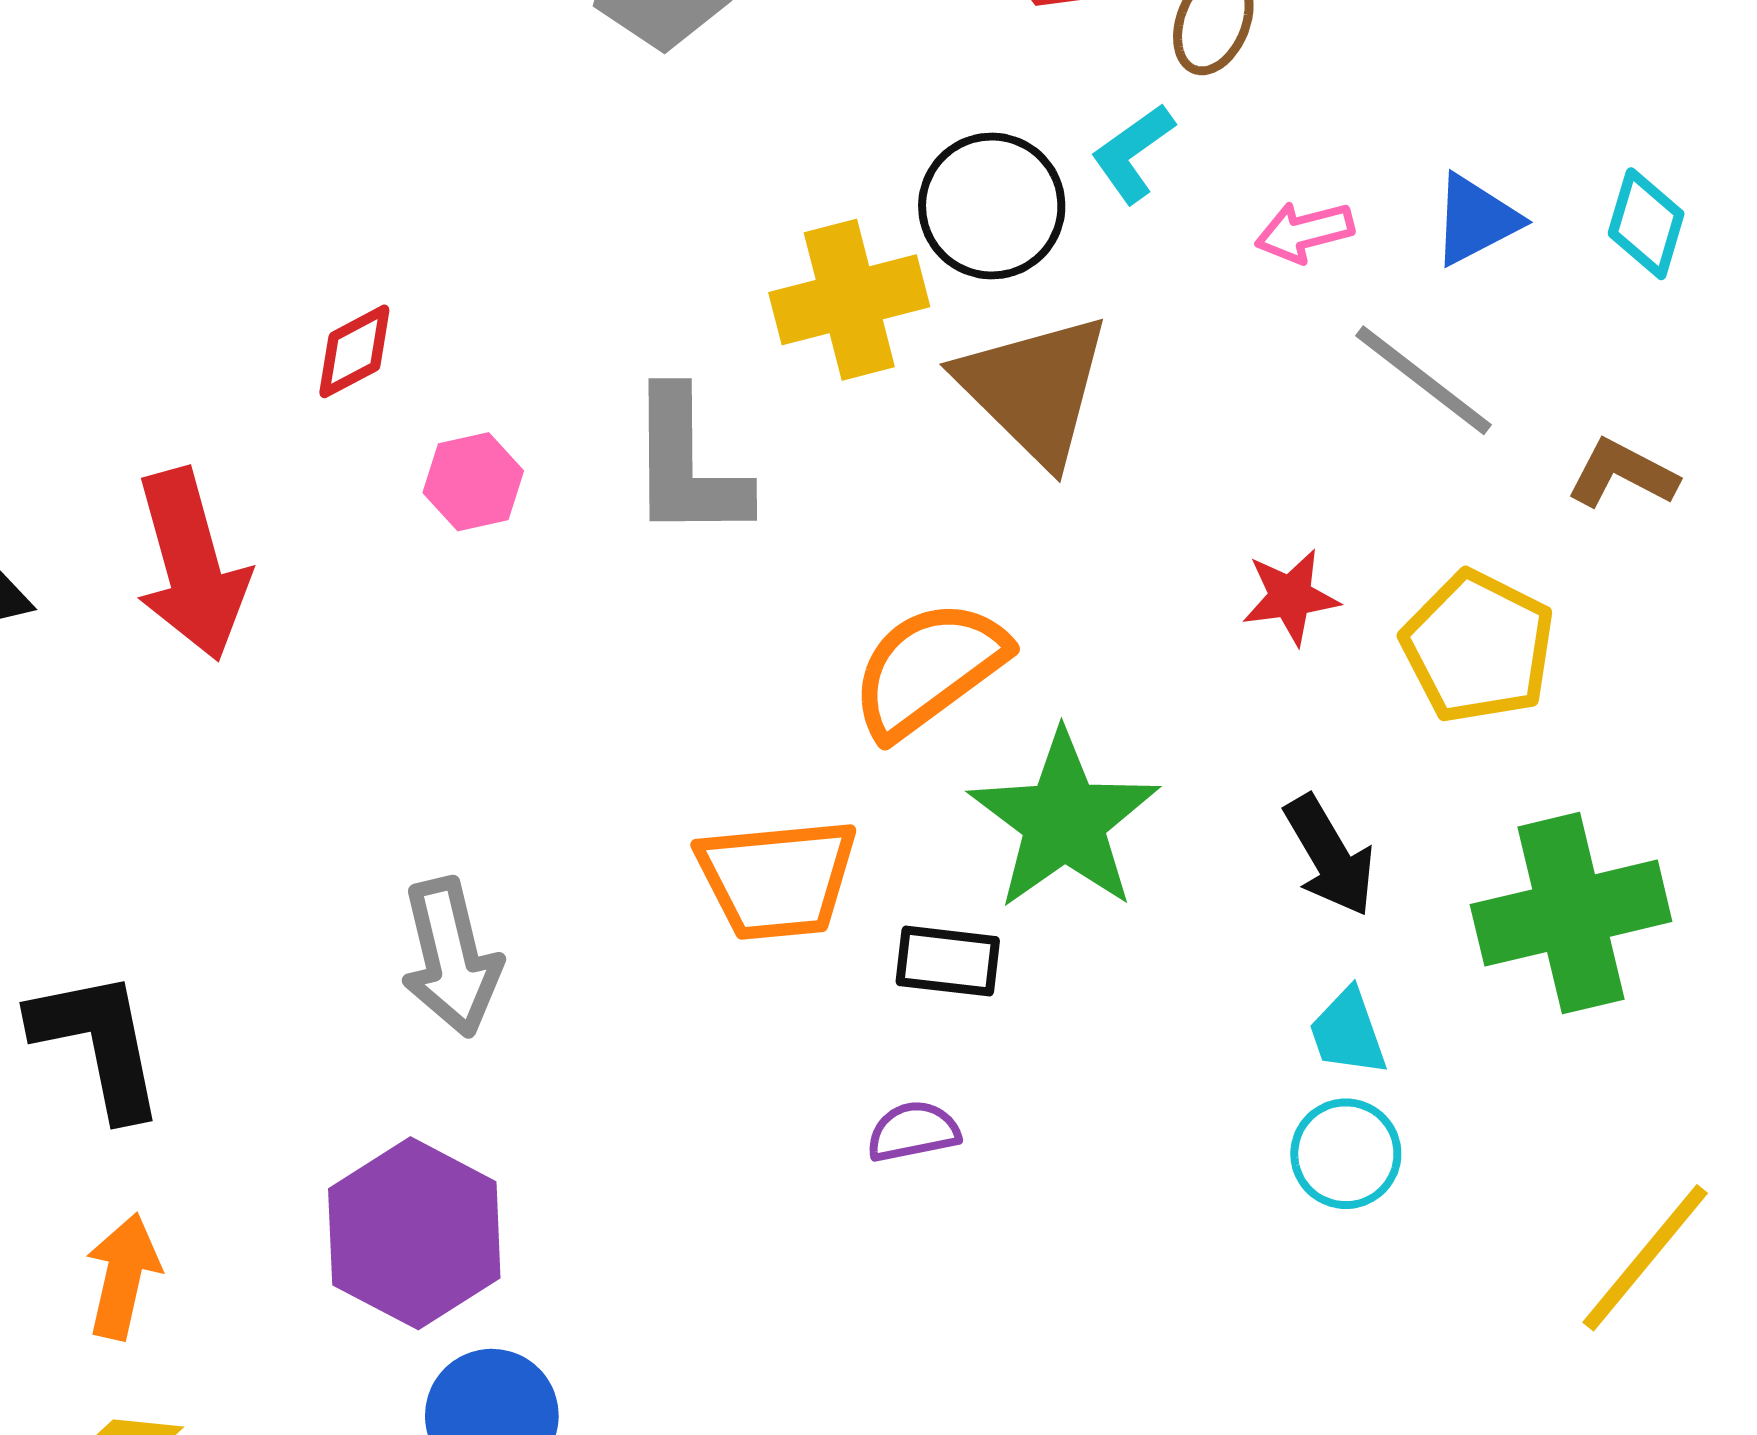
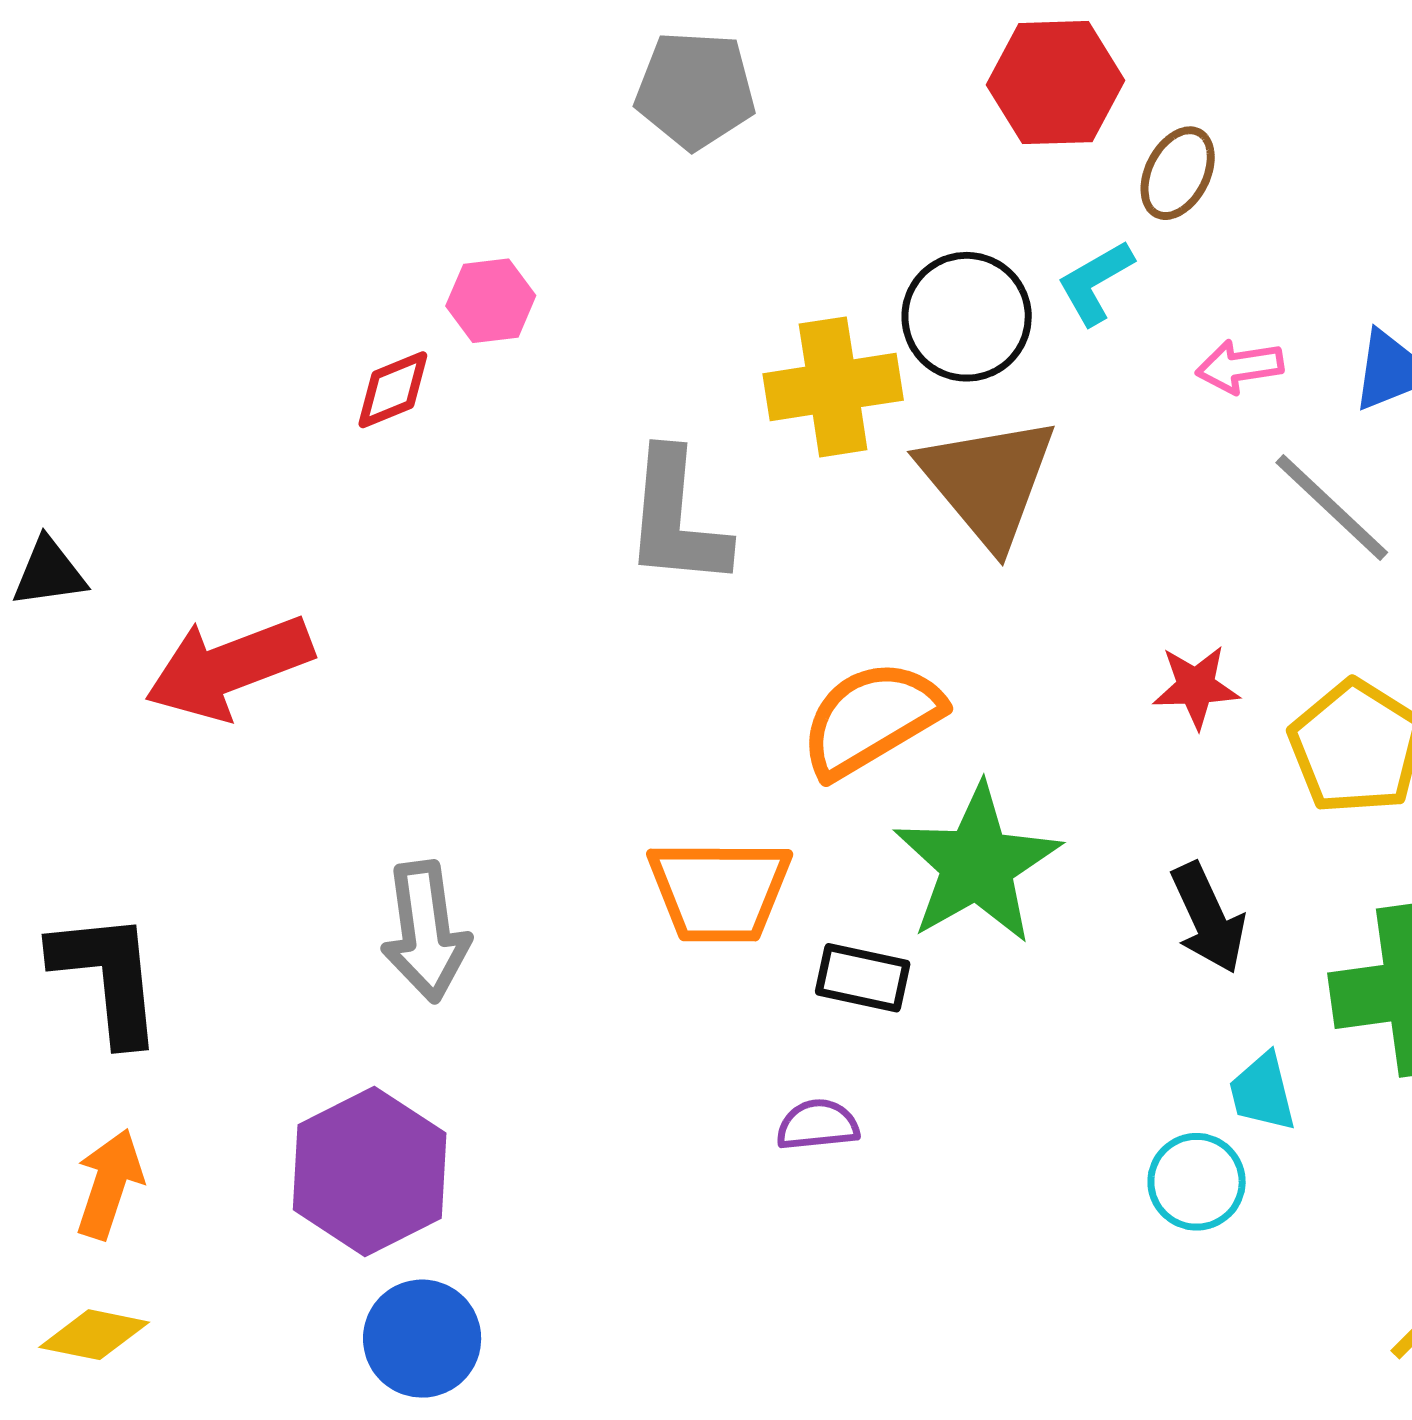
pink hexagon: (473, 482) -> (491, 301), moved
red arrow: (192, 565) -> (229, 667), moved, turned 79
cyan trapezoid: (1348, 1032) -> (1262, 1092), moved

